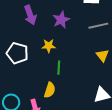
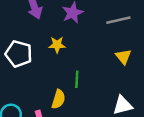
green line: (59, 68) -> (77, 79), moved

